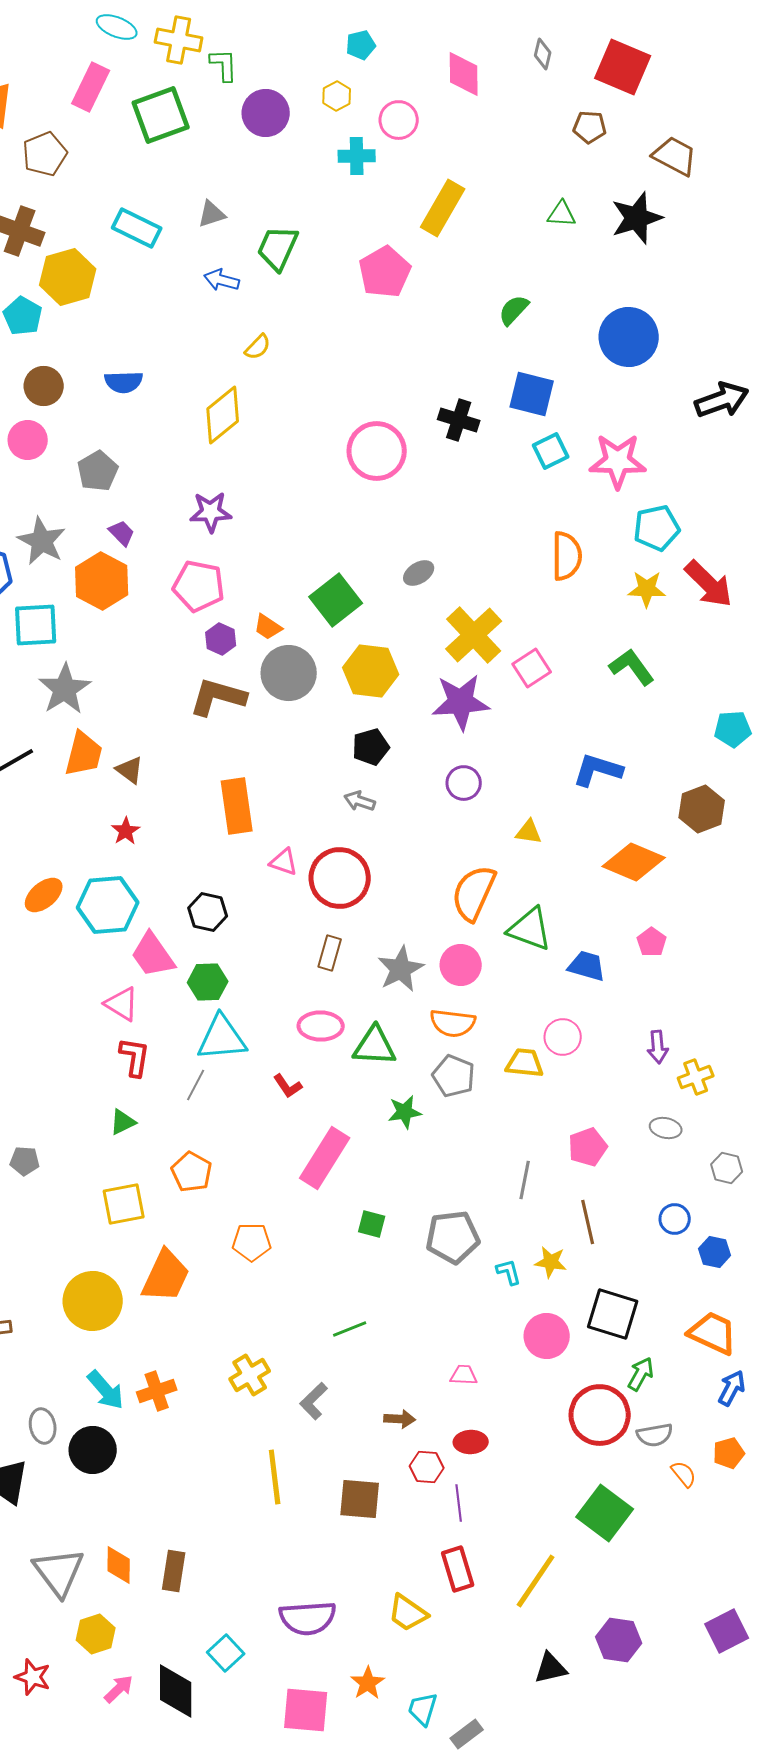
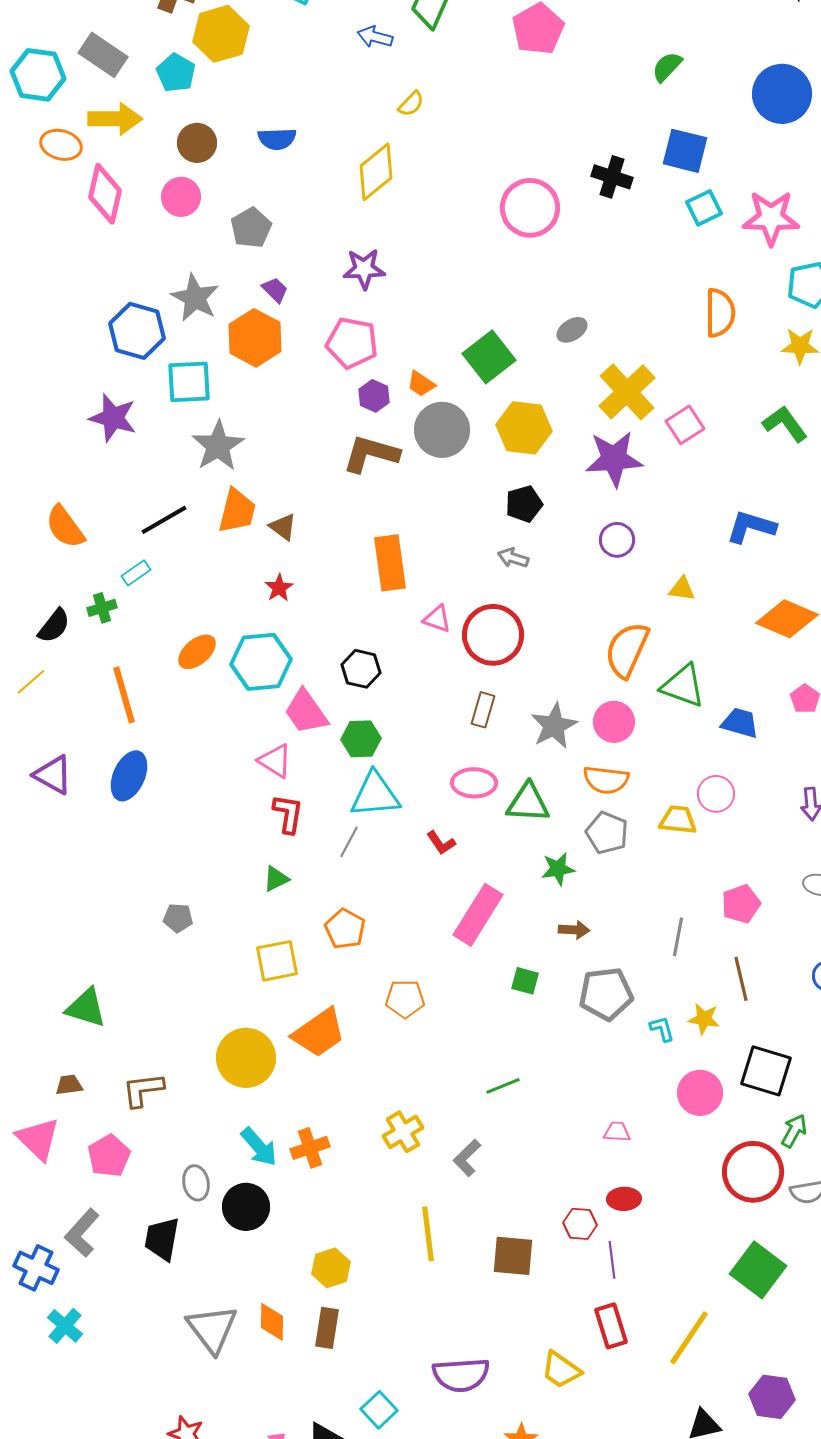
orange trapezoid: (166, 1276) -> (319, 1033), turned 30
brown arrow: (400, 1419) -> (574, 930), moved
yellow hexagon: (96, 1634) -> (331, 1268), moved

